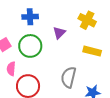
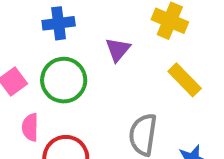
yellow rectangle: (92, 51) -> (185, 80), turned 36

